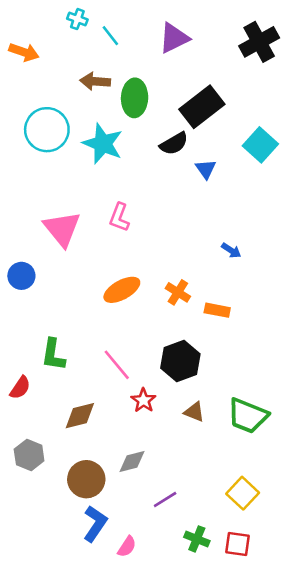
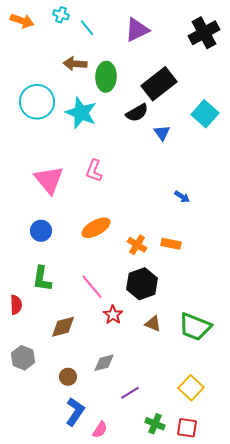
orange arrow: (24, 52) -> (22, 21), moved
blue circle: (21, 276) -> (41, 231), moved
orange cross: (178, 292) -> (137, 245), moved
red semicircle: (20, 388) -> (16, 305), turned -36
brown circle: (86, 479) -> (68, 377), size x0.6

